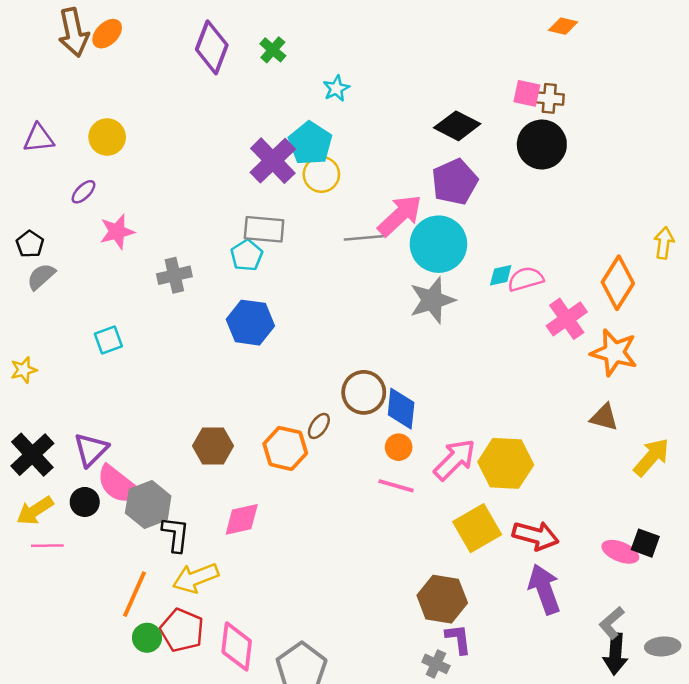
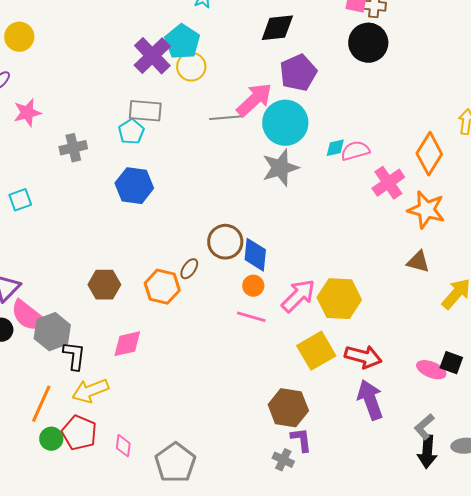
black diamond: (457, 126) -> (277, 28), moved, turned -33
pink diamond: (237, 646) -> (123, 446), size x0.6

